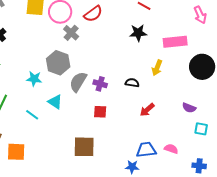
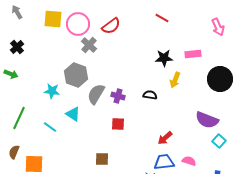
black star: (138, 33) -> (164, 58), moved
pink rectangle: (175, 42) -> (193, 54), size x0.7
purple semicircle: (189, 108) -> (207, 120), size x1.6
red arrow: (147, 110) -> (165, 138), moved
cyan square: (201, 129) -> (219, 141), turned 32
brown square: (84, 147) -> (102, 159), size x0.6

